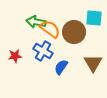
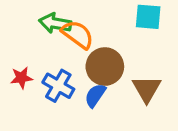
brown circle: (74, 32) -> (105, 67), moved
blue cross: (43, 51) -> (58, 86), moved

